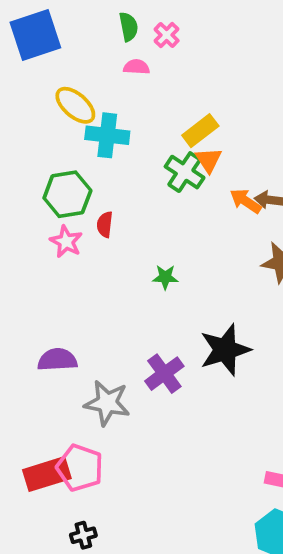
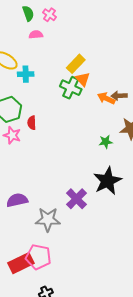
cyan cross: (107, 135) -> (26, 74), size x0.7
green star: (165, 277) -> (106, 142), moved

